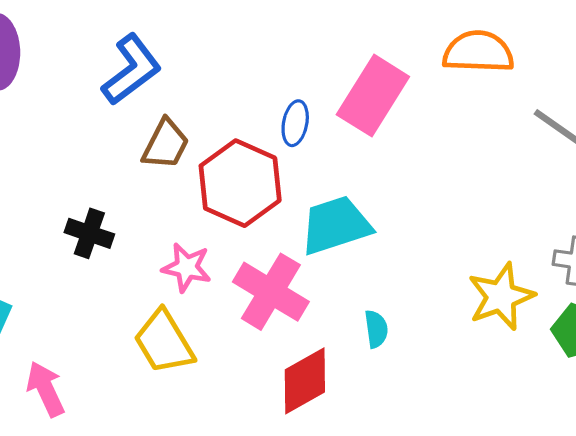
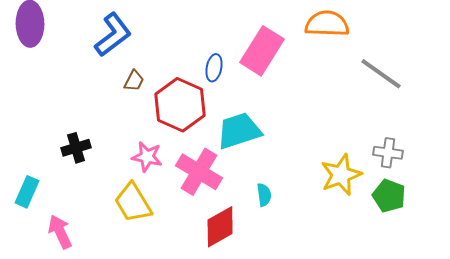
brown trapezoid: (166, 144) -> (134, 81), size x0.7
black cross: (89, 233) -> (76, 148), moved, turned -36

